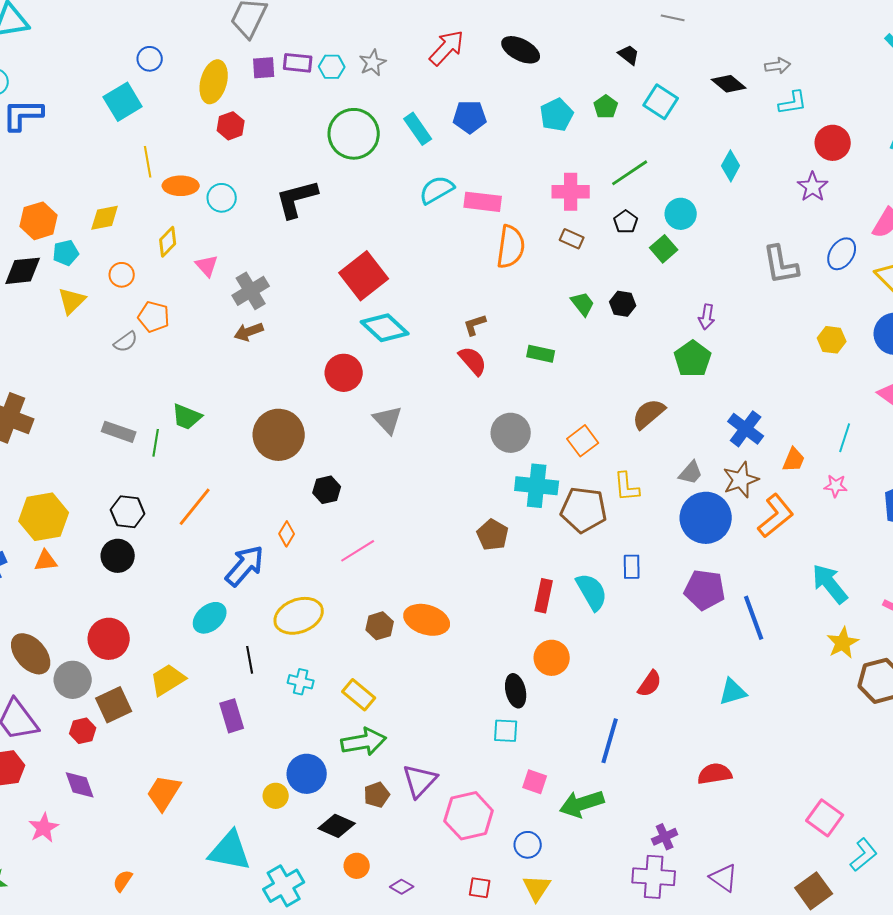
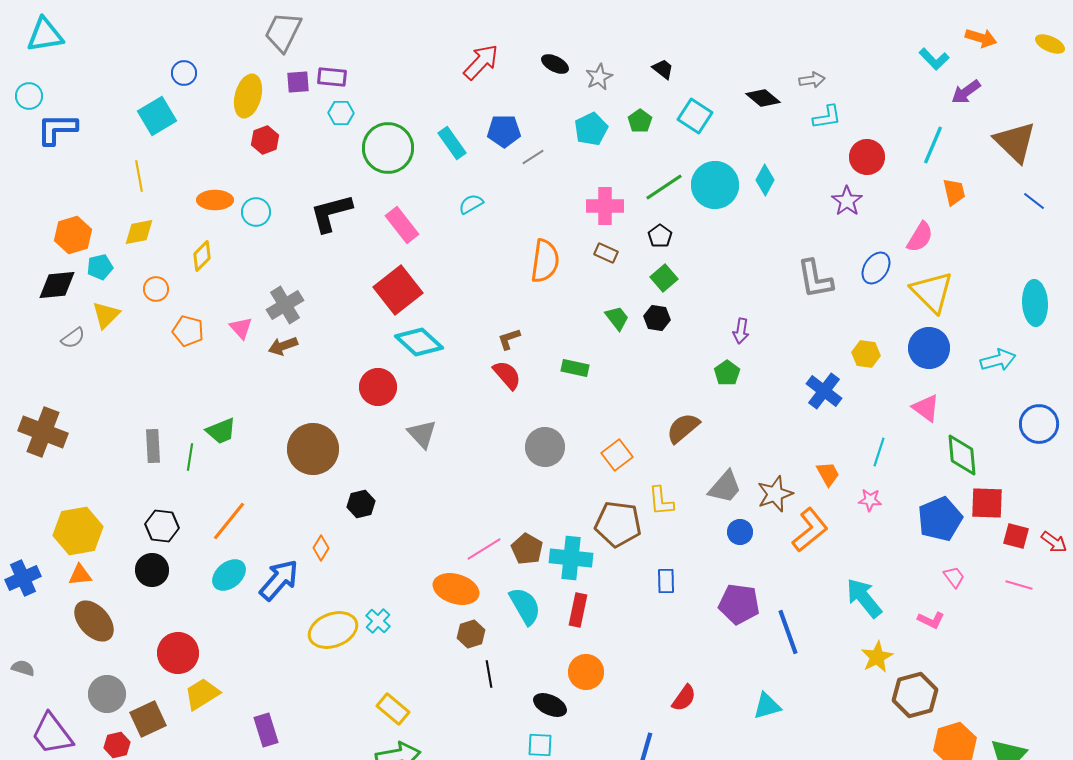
gray line: (673, 18) -> (533, 157), moved, turned -45
black ellipse: (521, 50) -> (555, 64), size x0.7
gray star: (373, 63) -> (599, 77), moved
cyan hexagon: (332, 67) -> (341, 113), moved
yellow line: (148, 162) -> (139, 176), moved
cyan semicircle: (437, 190) -> (471, 204), size x0.7
pink rectangle: (483, 202) -> (402, 225), moved, turned 45
cyan circle: (681, 214) -> (715, 185), moved, size x1.5
green square: (664, 249) -> (664, 278), moved
pink triangle: (207, 266) -> (241, 328), moved
gray semicircle: (126, 342) -> (73, 338), moved
green pentagon: (693, 359) -> (727, 373), size x0.7
green trapezoid: (187, 417) -> (221, 431), turned -44
blue cross: (746, 429) -> (824, 391), moved
gray rectangle: (119, 432) -> (153, 446), turned 68
orange trapezoid: (794, 460) -> (828, 474), turned -52
gray trapezoid: (691, 473) -> (725, 487), size x1.4
cyan cross: (537, 486) -> (571, 558), moved
blue circle: (706, 518) -> (740, 532), size x0.5
pink line: (358, 551) -> (484, 549), moved
cyan semicircle: (592, 592) -> (525, 606), moved
cyan ellipse: (210, 618) -> (229, 575), moved
orange ellipse: (427, 620) -> (456, 589), moved
brown hexagon: (380, 626) -> (471, 634), moved
red circle: (109, 639) -> (178, 653), moved
brown ellipse: (31, 654) -> (94, 621), moved
black line: (250, 660) -> (489, 674), moved
cyan cross: (301, 682) -> (378, 621), moved, turned 30
black ellipse: (516, 691) -> (550, 705), turned -52

